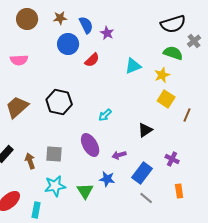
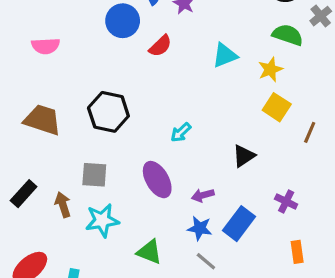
brown trapezoid: (17, 107) -> (42, 120), turned 60
gray square: (54, 154) -> (94, 175), moved
blue star: (107, 179) -> (200, 228), moved
cyan star: (55, 186) -> (102, 220), moved
green triangle: (85, 191) -> (149, 252), turned -36
gray line: (146, 198) -> (206, 261), moved

